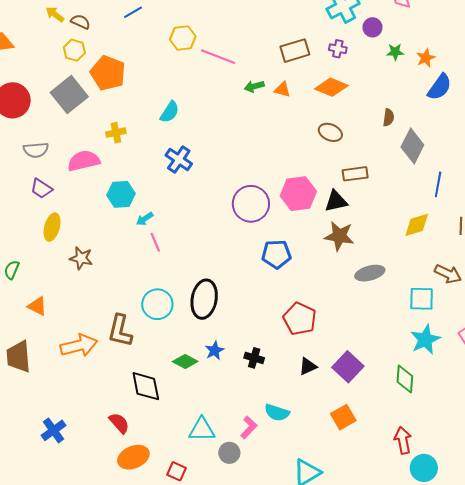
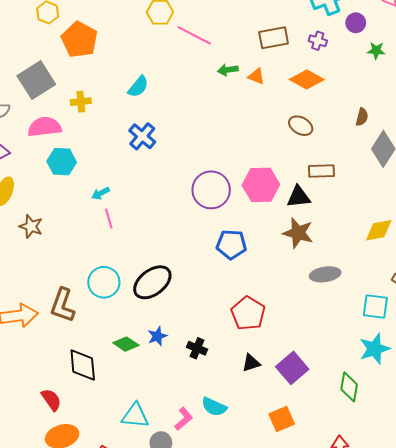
gray square: (69, 95) -> (36, 80), moved
cyan hexagon: (121, 194) -> (62, 162), moved
black ellipse: (204, 299) -> (152, 282), turned 36

